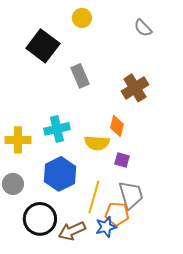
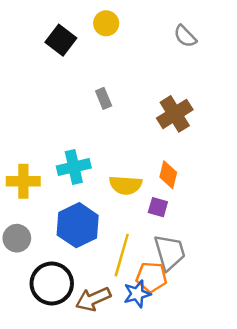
black square: (43, 46) -> (61, 40), moved, size x0.7
gray rectangle: (80, 76) -> (104, 98), size x0.7
orange diamond: (117, 126) -> (168, 175), moved

